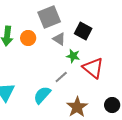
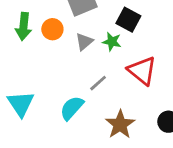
gray triangle: (59, 39) -> (84, 42), moved, turned 48
green star: (73, 56) -> (112, 42), moved

